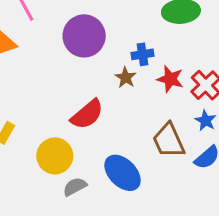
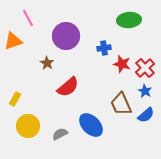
brown star: (126, 77) -> (47, 63), moved
yellow circle: (55, 156) -> (28, 126), moved

